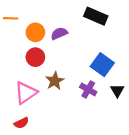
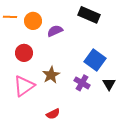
orange circle: (35, 32) -> (33, 21), moved
red circle: (35, 57) -> (24, 53), moved
red semicircle: (21, 123) -> (53, 114), moved

